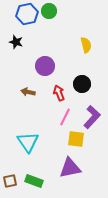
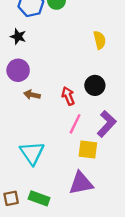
purple circle: (45, 66) -> (18, 70), moved

